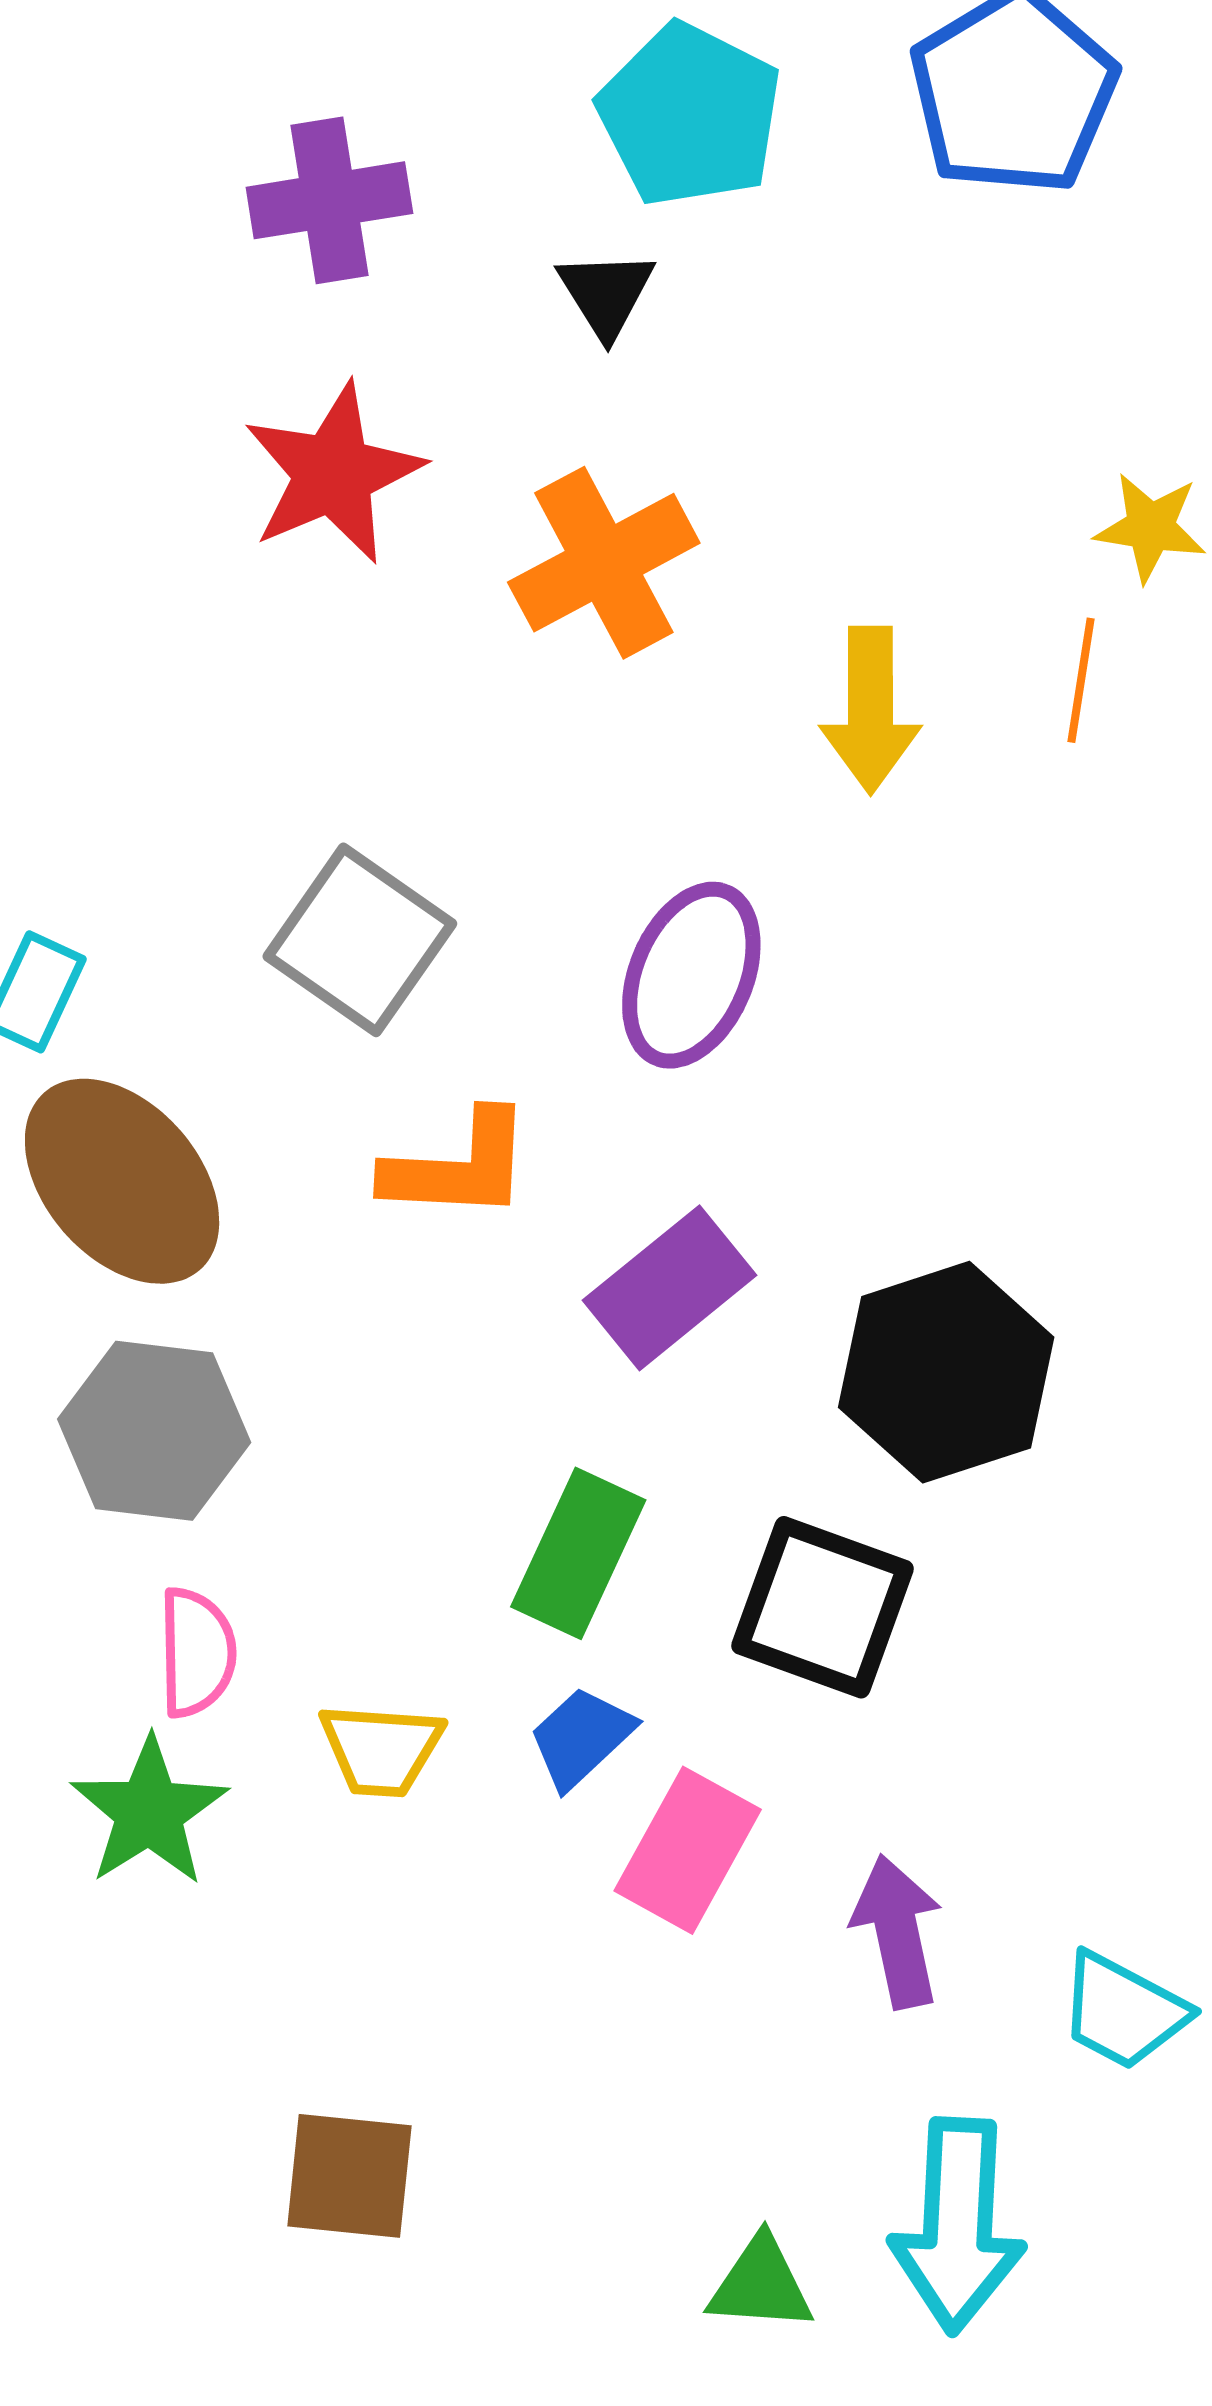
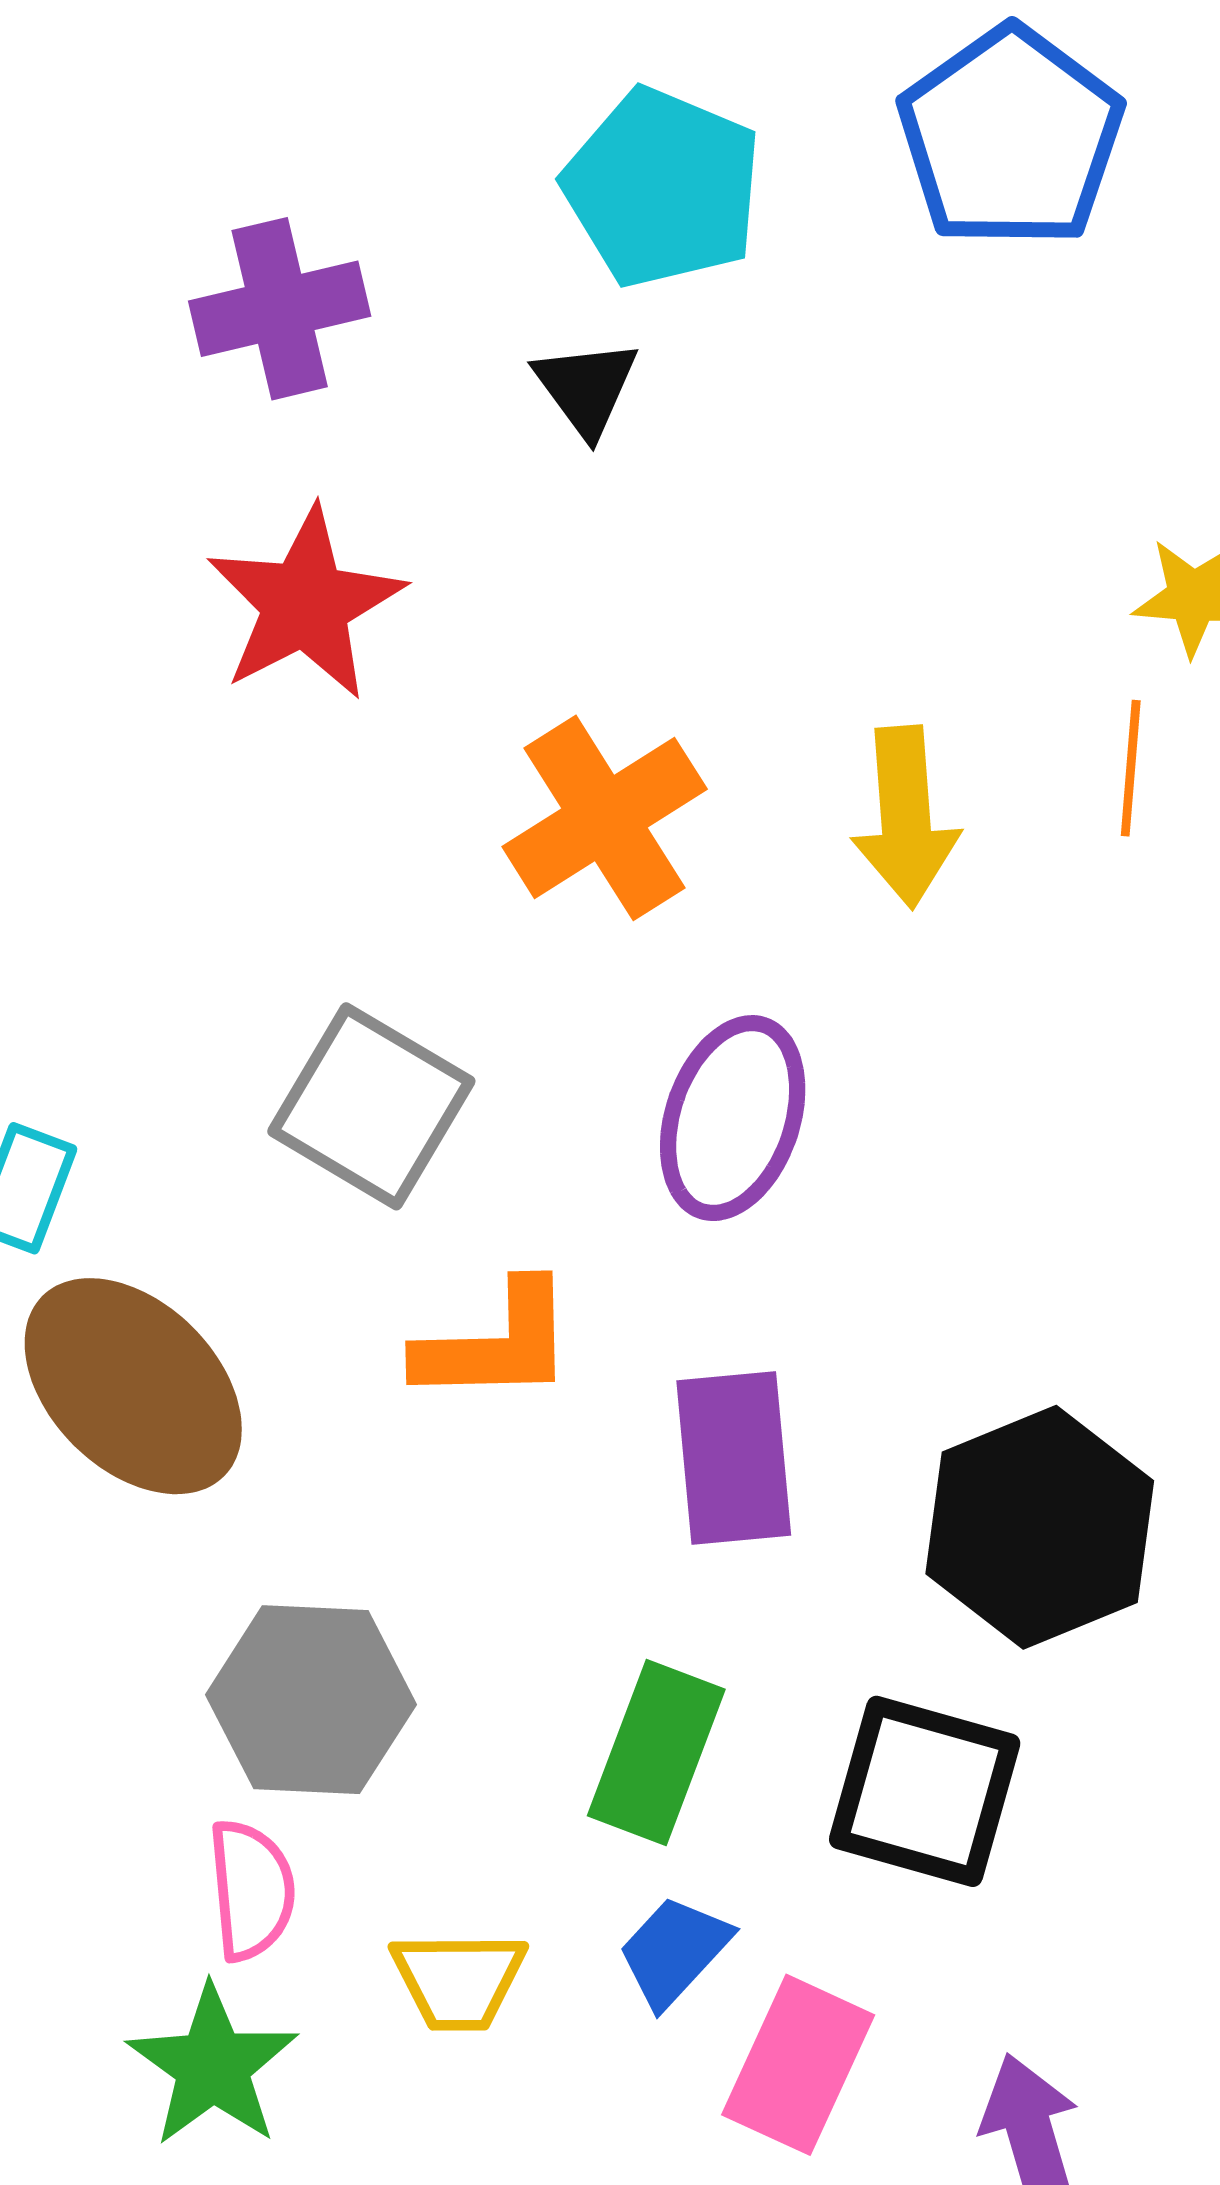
orange cross: (604, 563) -> (605, 818), moved
purple rectangle: (669, 1288) -> (734, 1458), turned -52
gray hexagon: (154, 1431) -> (311, 1700), moved

